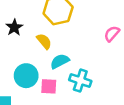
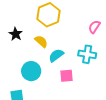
cyan cross: (80, 81) -> (87, 54), moved
pink square: (49, 86) -> (67, 76), moved

